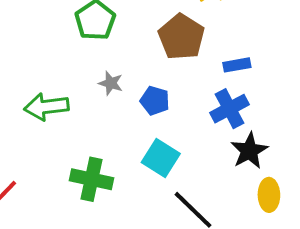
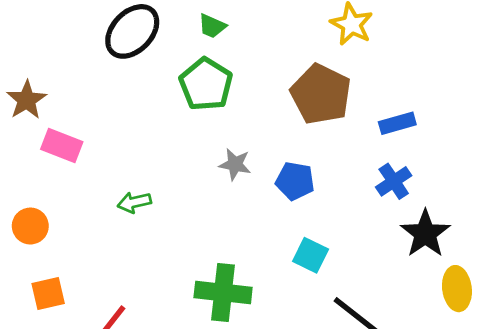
green arrow: (46, 107) -> (134, 202), moved, size x0.6
blue cross: (230, 109) -> (394, 181), size x0.7
cyan square: (161, 158) -> (311, 255), size x0.7

